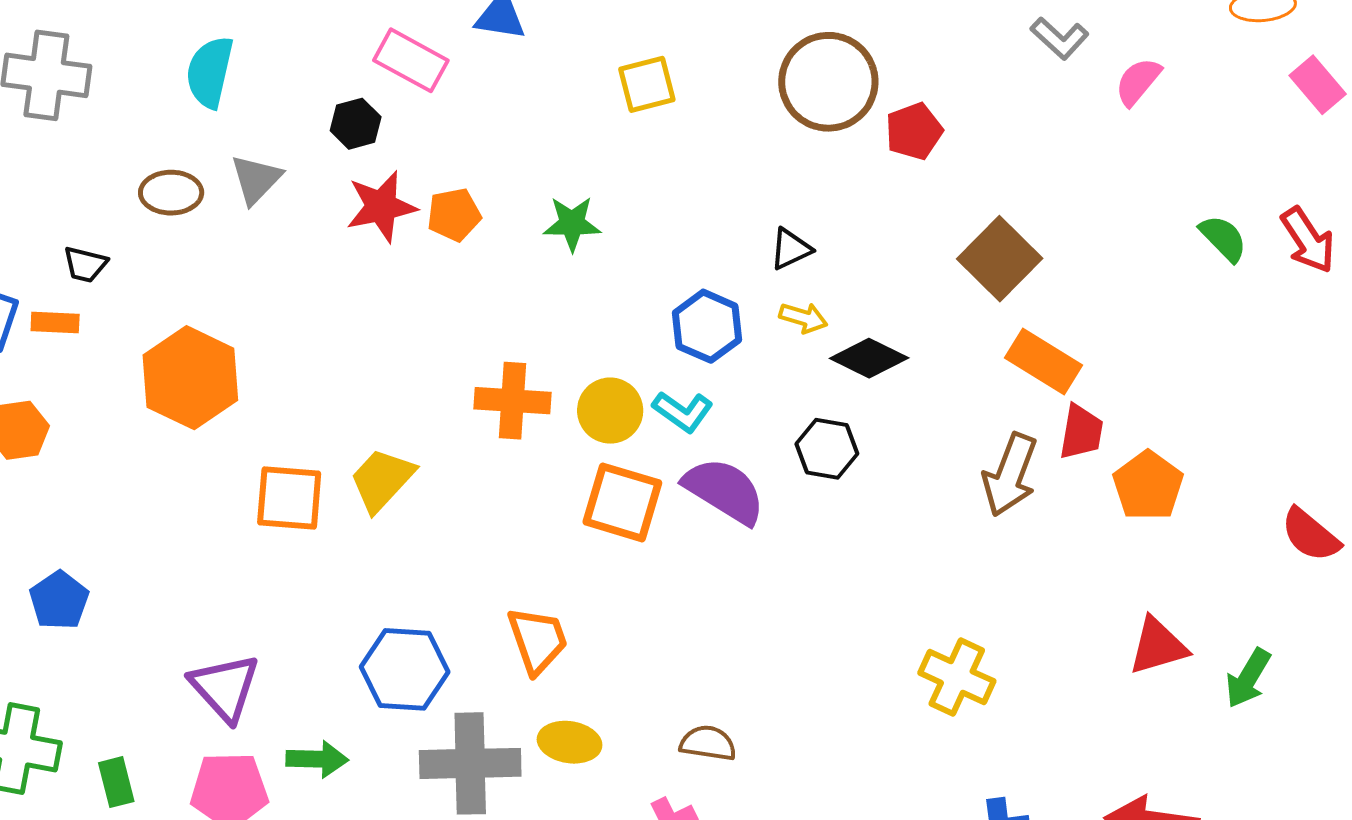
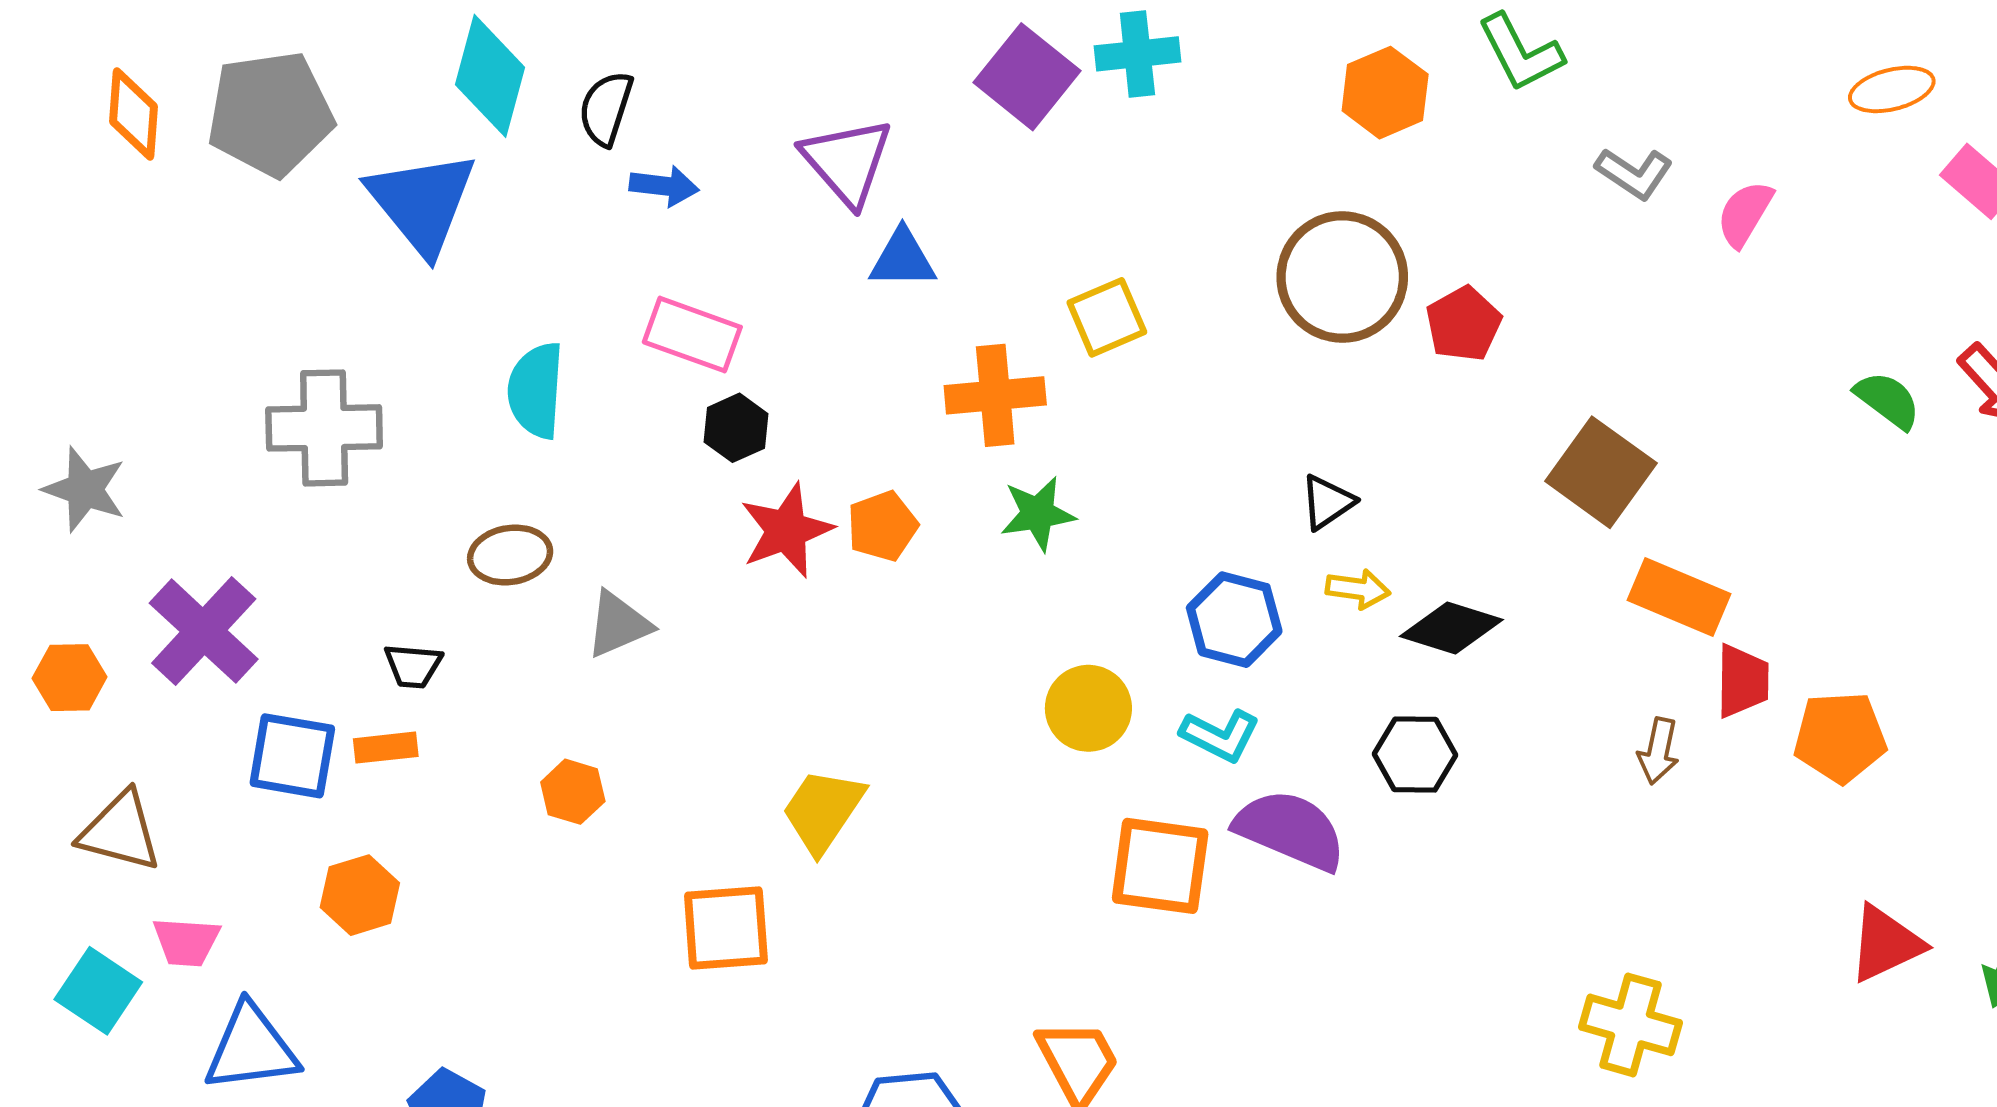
pink rectangle: (411, 60) -> (692, 335), moved
gray triangle: (256, 179) -> (618, 624), moved, turned 32
orange hexagon: (190, 378) -> (573, 792), size x0.5
orange cross: (513, 401) -> (995, 395), moved
yellow circle: (610, 411) -> (1088, 708), moved
brown arrow: (1010, 475) -> (1658, 751), size x0.6
yellow trapezoid: (382, 480) -> (823, 811), moved
orange pentagon: (1148, 486) -> (1840, 737), turned -30

